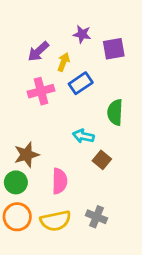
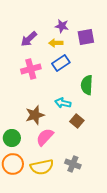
yellow arrow: (63, 62) -> (56, 43), moved, turned -112
brown star: (26, 155) -> (35, 115), moved
pink semicircle: (60, 181) -> (45, 137), turned -138

